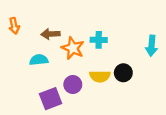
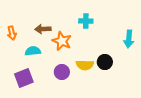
orange arrow: (14, 26) -> (12, 33), moved
cyan cross: (99, 40) -> (86, 21), moved
purple square: (51, 99) -> (24, 78), moved

